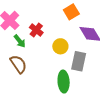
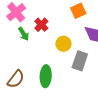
brown semicircle: (18, 64) -> (16, 79), moved, turned 66
green ellipse: (64, 82) -> (46, 76), moved

